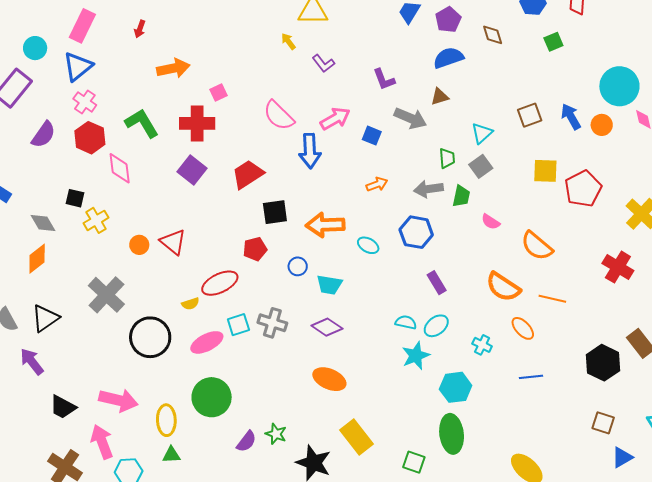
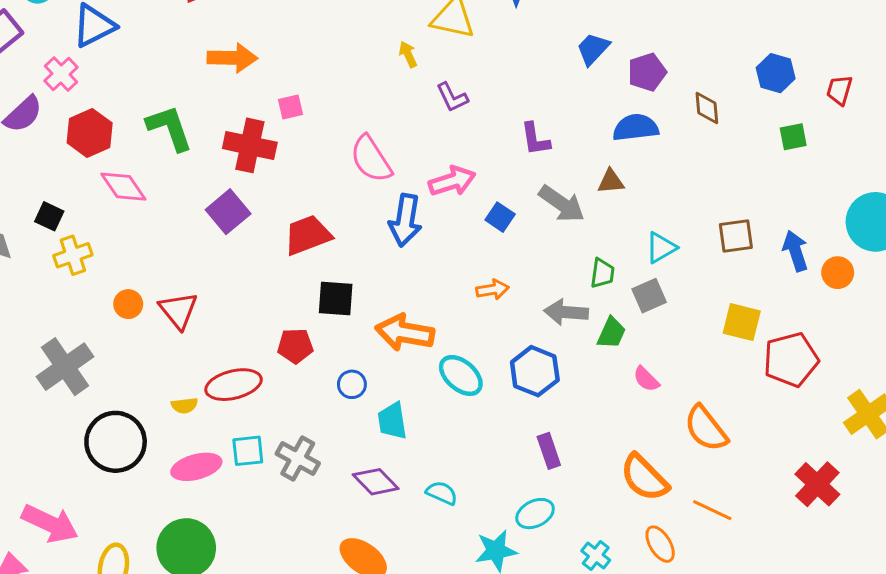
pink cross: (85, 102) -> (61, 74), moved
pink diamond: (120, 168) -> (123, 187), turned -40
cyan ellipse: (368, 245) -> (461, 375), size x1.4
cyan trapezoid: (329, 285) -> (392, 421), turned 60
cyan semicircle: (406, 322) -> (442, 493), moved

